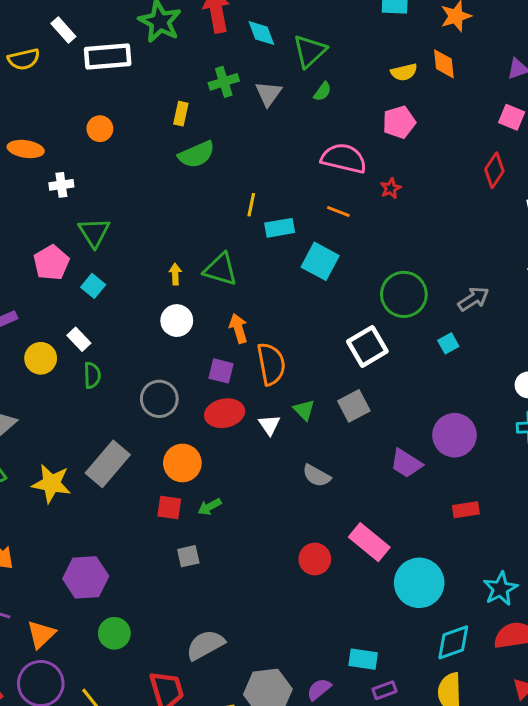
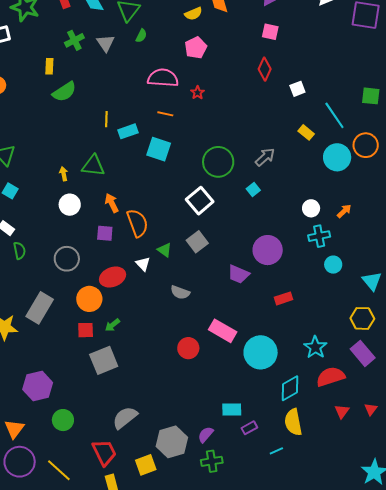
red ellipse: (225, 413) -> (113, 277), moved
gray square: (188, 556) -> (104, 360), size x1.8

